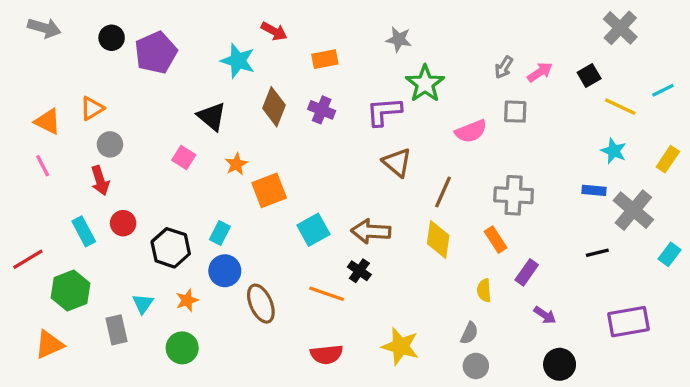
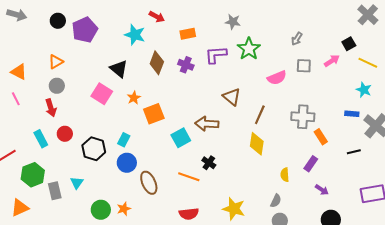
pink arrow: (540, 72) -> (332, 61), moved
orange triangle: (92, 108) -> (56, 62), moved
purple L-shape: (384, 112) -> (216, 55), moved
pink square: (184, 158) -> (102, 94), size x1.5
brown arrow: (371, 231) -> (207, 124), moved
orange rectangle: (496, 240) -> (321, 137), moved
orange star: (187, 300) -> (124, 209), moved
gray rectangle: (117, 330) -> (55, 191), moved

